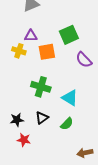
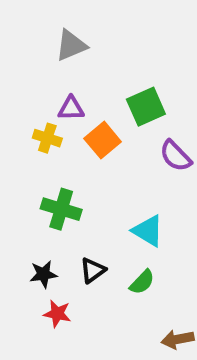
orange square: (47, 52) -> (103, 140), turned -30
green cross: (41, 87) -> (61, 209), moved

